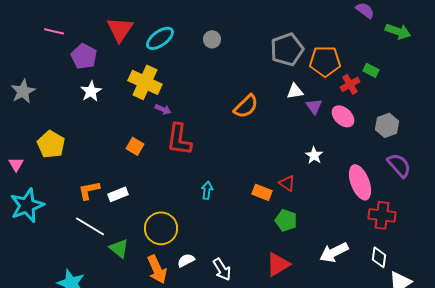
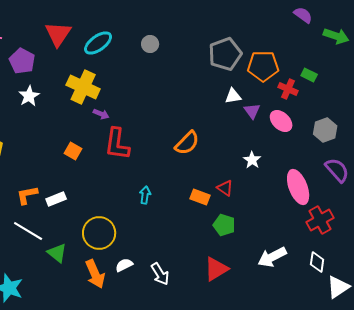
red cross: (350, 84) -> (288, 89), turned -36
orange semicircle: (246, 106) -> (187, 143), moved
red cross: (382, 215) -> (320, 220), turned -36

